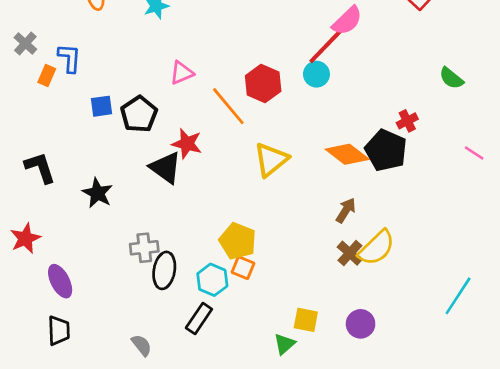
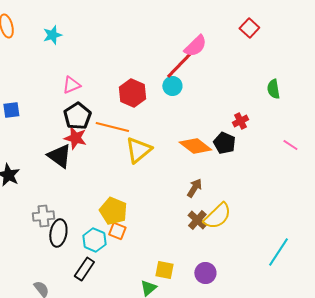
green semicircle: (451, 78) -> (273, 89), turned 42
orange line: (228, 106) -> (112, 127), moved, turned -36
black pentagon: (139, 114) -> (77, 116), moved
black pentagon: (386, 150) -> (224, 143), size x0.7

